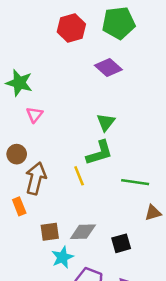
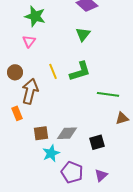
green star: (19, 83) -> (35, 16), moved
green triangle: (106, 122) -> (83, 34), moved
yellow line: (79, 176) -> (53, 71), moved

